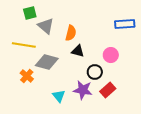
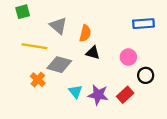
green square: (30, 13) -> (23, 12), moved
black circle: (95, 72) -> (146, 75), moved
cyan triangle: (59, 96) -> (76, 92), moved

